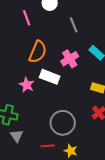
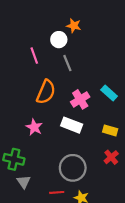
gray line: (74, 25) -> (67, 63), moved
white rectangle: (50, 77) -> (72, 125), moved

